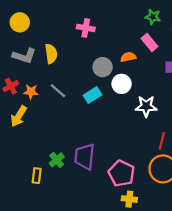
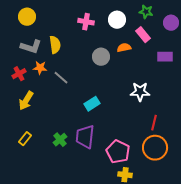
white circle: (122, 84) -> (117, 20), moved
orange star: (31, 92) -> (40, 68), moved
cyan rectangle: (92, 95) -> (92, 104), moved
yellow rectangle: (37, 176) -> (25, 139), moved, turned 32

